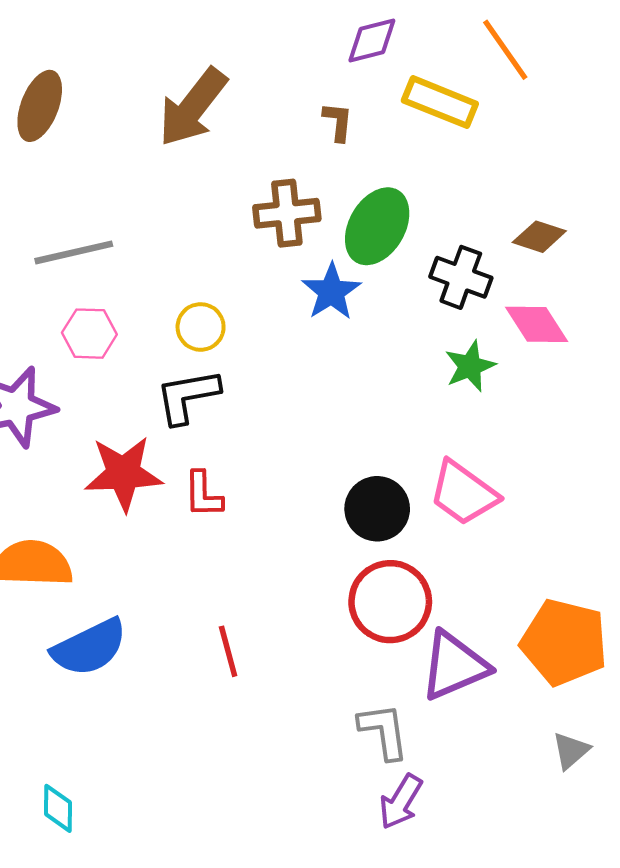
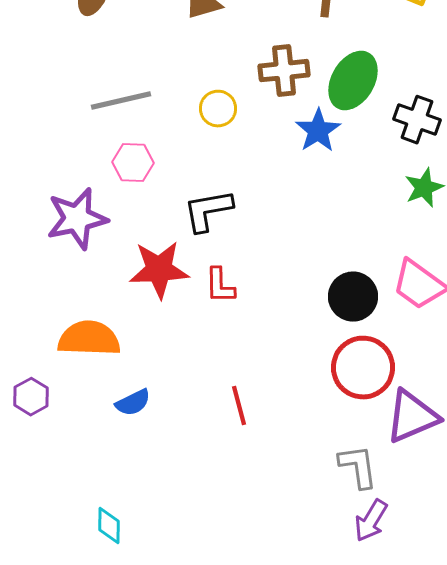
yellow circle: (201, 327) -> (218, 109), moved
blue semicircle: (89, 647) -> (133, 403), size x0.6

